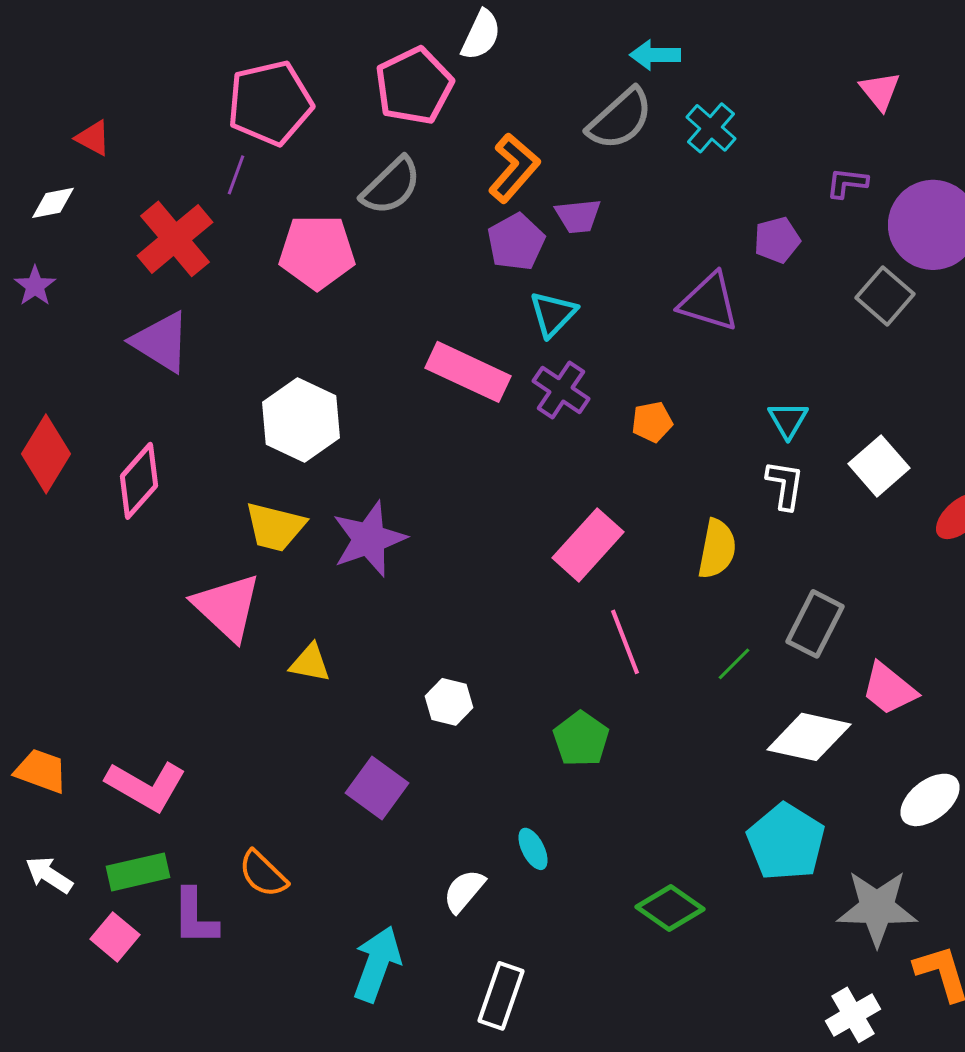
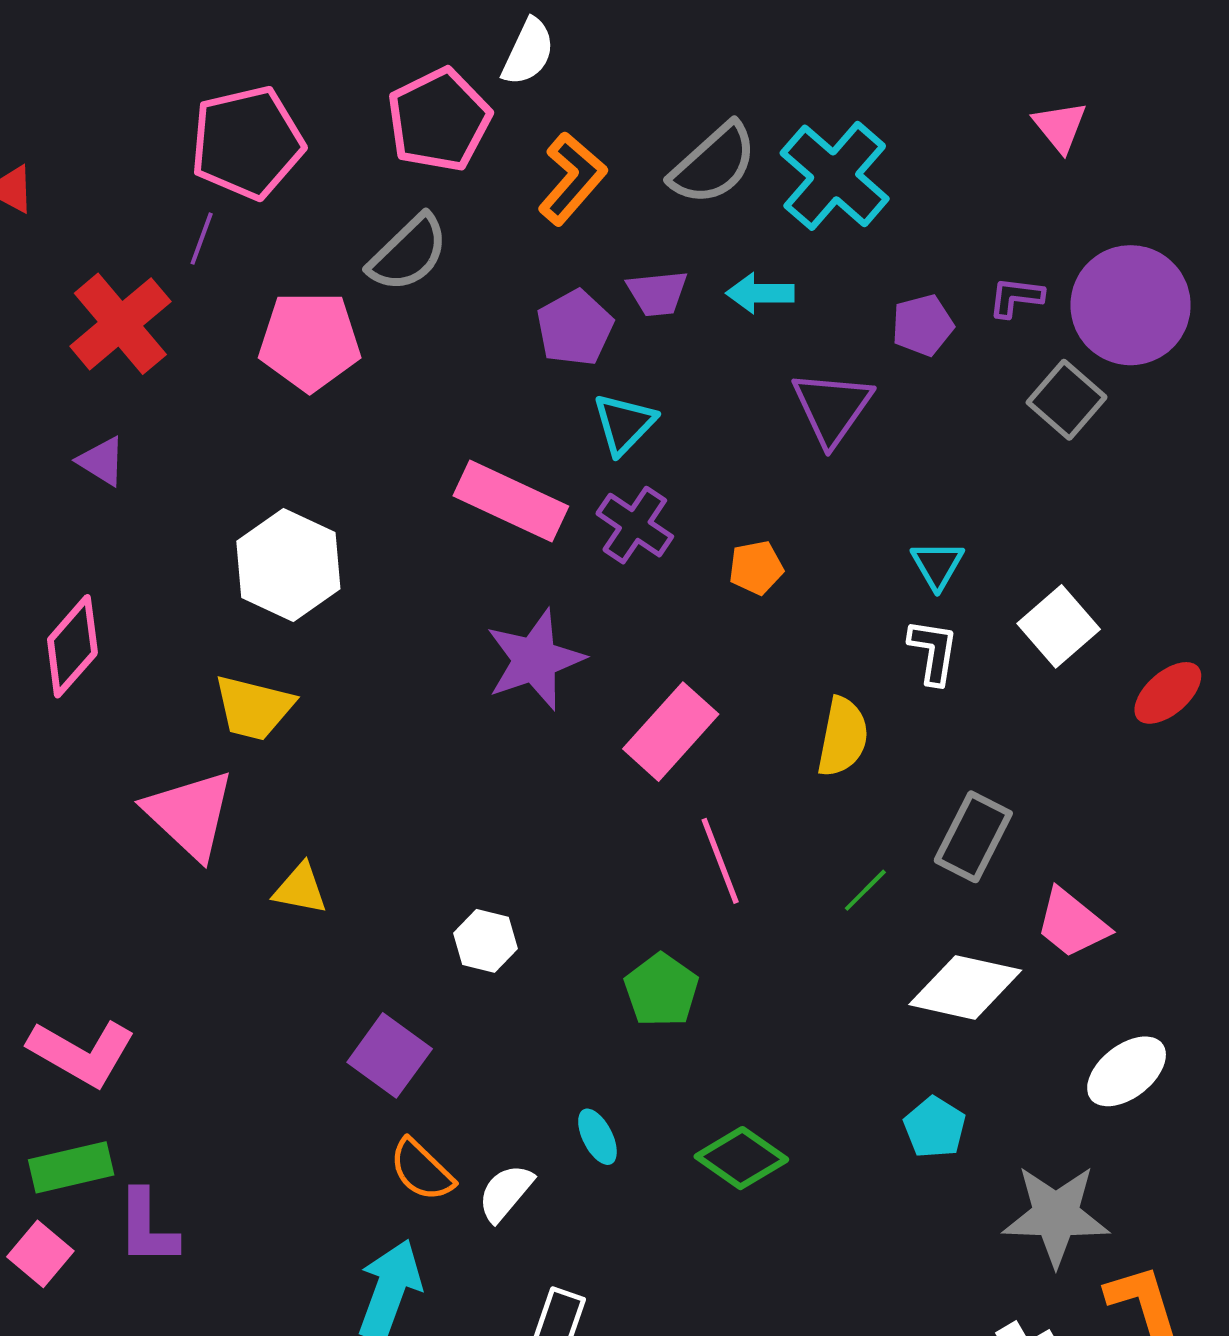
cyan arrow: (655, 55) -> (760, 293), moved
cyan cross: (711, 128) -> (835, 176), size x1.6
orange L-shape: (514, 168) -> (572, 179), moved
purple L-shape: (847, 183) -> (1016, 297), moved
purple triangle: (709, 302) -> (832, 408), turned 48
purple triangle: (161, 342) -> (102, 461), size x0.6
purple star: (369, 539) -> (535, 660), moved
cyan pentagon: (786, 842) -> (935, 1127), size x0.6
orange semicircle: (263, 874) -> (422, 1170), moved
green diamond: (670, 908) -> (741, 1158), moved

